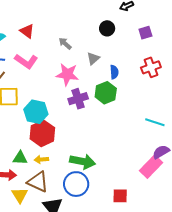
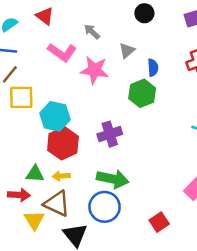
pink L-shape: (26, 61) -> (62, 52), moved
purple cross: (78, 99) -> (110, 134), moved
red square: (120, 196) -> (159, 222), turned -35

